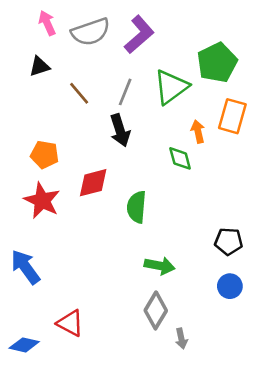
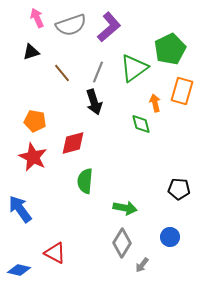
green semicircle: (137, 207) -> (85, 181), moved
blue circle: (230, 286) -> (170, 237), moved
gray arrow: (181, 339) -> (142, 265), turned 49

